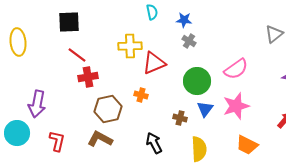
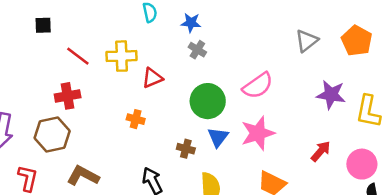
black square: (69, 22) -> (43, 25), size x0.6
red line: (77, 55) -> (78, 56), moved
red triangle: (154, 63) -> (152, 78), size x0.7
brown hexagon: (108, 109) -> (52, 135), moved

